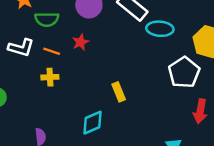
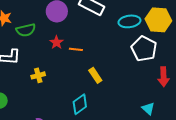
cyan ellipse: (160, 29) -> (129, 21), moved
orange line: (52, 51) -> (76, 49), moved

